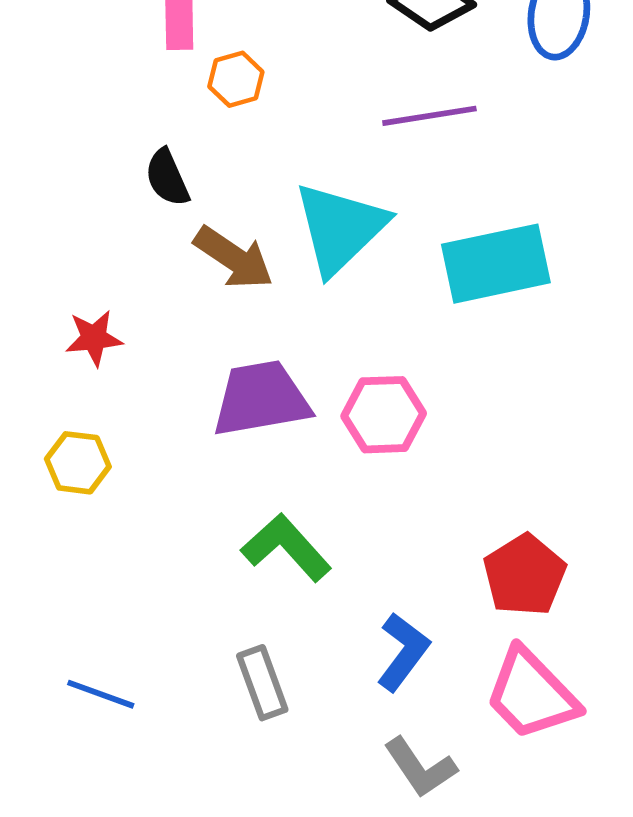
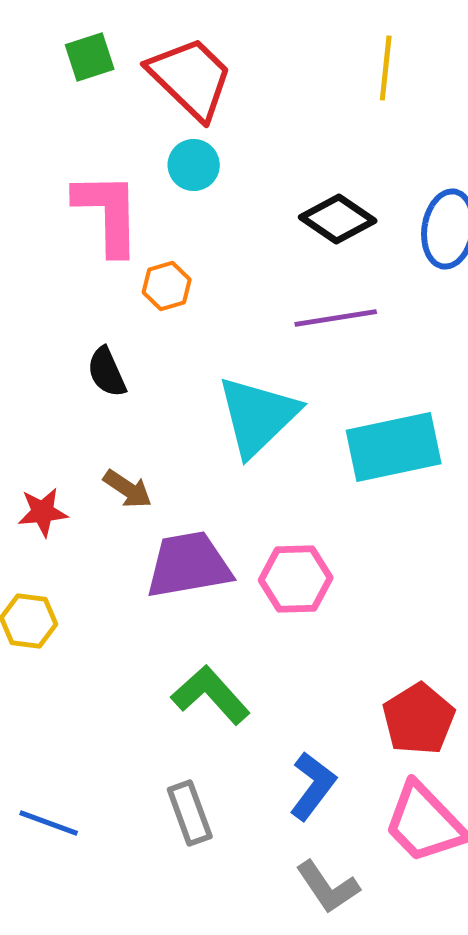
brown arrow: (234, 258) -> (128, 489), moved, size x0.7

